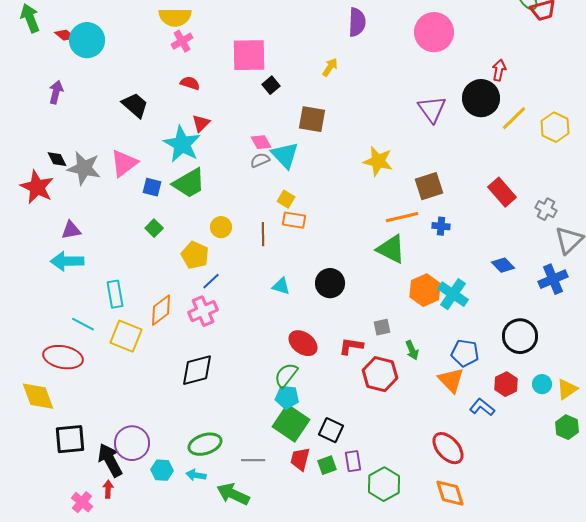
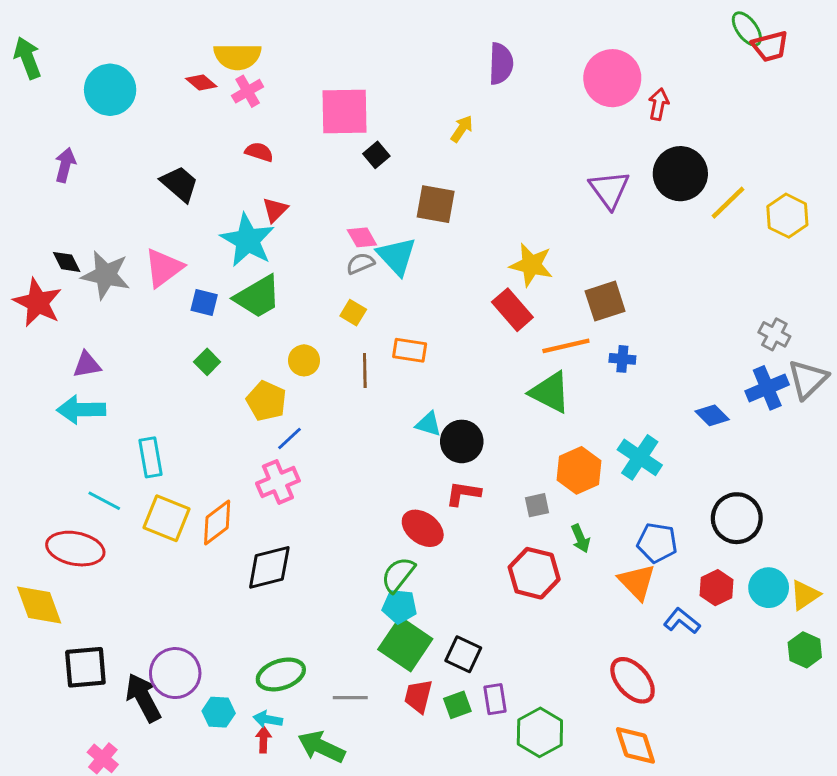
red diamond: (65, 35) -> (201, 82), moved
red arrow: (499, 70) -> (659, 104), moved
red rectangle: (502, 192) -> (512, 310), moved
yellow square: (286, 199) -> (353, 313), moved
blue cross: (553, 279) -> (767, 388), moved
cyan triangle: (281, 286) -> (428, 424), moved
orange hexagon: (425, 290) -> (579, 470), moved
orange diamond: (161, 310) -> (217, 523), moved
red L-shape: (351, 346) -> (463, 494), moved
cyan circle: (542, 384) -> (769, 588), size x1.4
red arrow: (108, 489) -> (263, 740), moved

